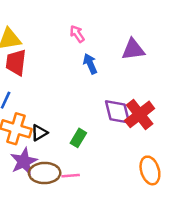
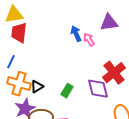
pink arrow: (77, 34) -> (89, 40), moved
purple diamond: (117, 112) -> (98, 89), moved

